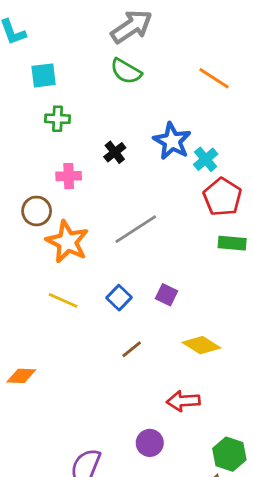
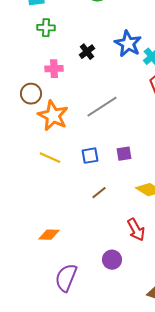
purple square: (166, 295) -> (124, 154), turned -35
blue square: (119, 298) -> (90, 156), turned 36
orange diamond: (21, 376) -> (49, 235), moved
red arrow: (183, 401) -> (136, 230), turned -115

